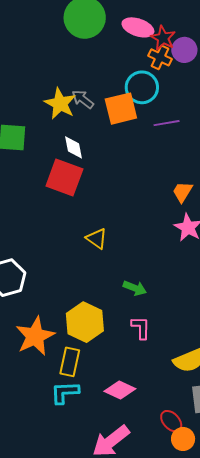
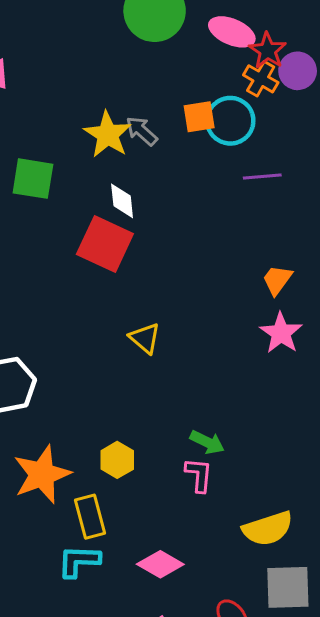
orange square: (121, 109) -> (199, 117), moved, size x0.7
green arrow: (135, 288) -> (207, 442), moved
yellow hexagon: (85, 322) -> (117, 460), size x0.6
yellow rectangle: (70, 362) -> (90, 517), turned -32

